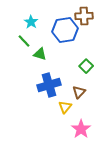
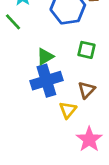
green triangle: (40, 54) -> (45, 57), moved, turned -48
green square: (86, 66) -> (86, 50), moved, turned -32

